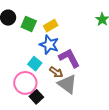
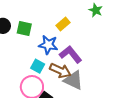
yellow rectangle: (51, 26) -> (63, 24), moved
brown arrow: (56, 72) -> (60, 71), size x1.5

